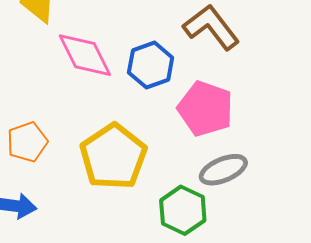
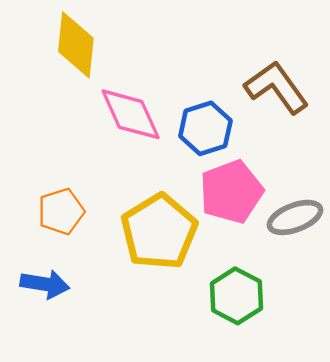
pink pentagon: (205, 109) -> (231, 192), moved, turned 30
gray ellipse: (223, 170) -> (295, 217), moved

